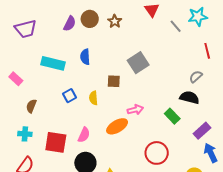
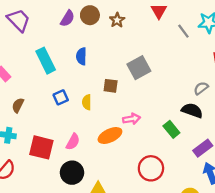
purple trapezoid: (26, 29) -> (19, 20), turned -125
cyan rectangle: (53, 63) -> (46, 61), turned 45

